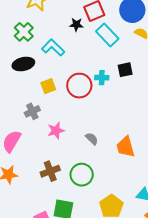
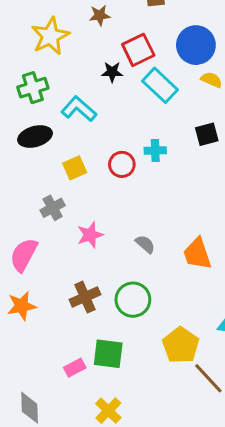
green cross: (24, 32) -> (33, 88), turned 30
black square: (125, 70) -> (207, 134), moved
red circle: (79, 86) -> (122, 164), size x0.7

